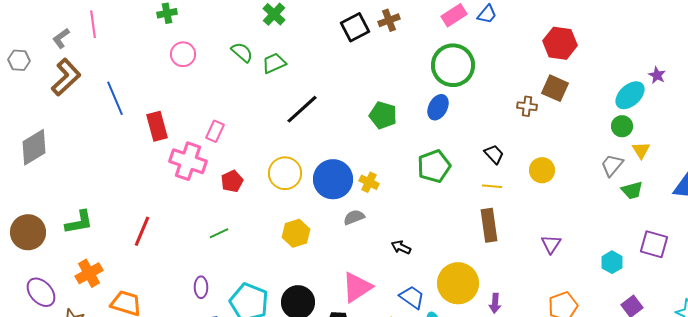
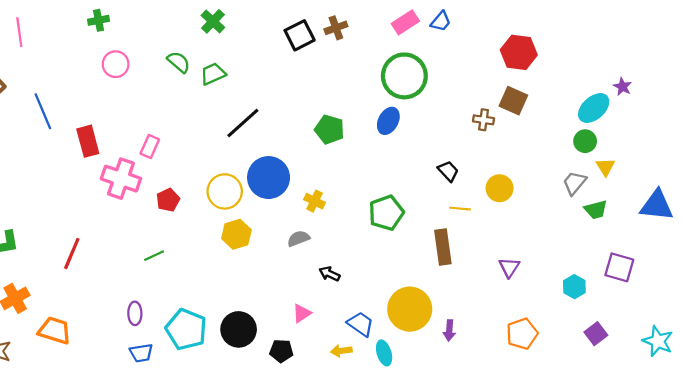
green pentagon: (434, 166) -> (386, 213), moved
blue circle: (333, 179) -> (269, 178), moved
yellow line: (492, 186) -> (460, 209), moved
yellow hexagon: (296, 233) -> (236, 234), moved
black arrow: (401, 247) -> (330, 274), moved
pink triangle: (357, 287) -> (302, 313), size x0.6

